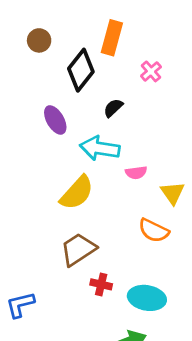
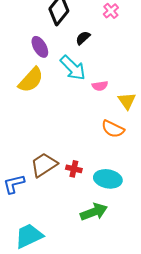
cyan arrow: (100, 148) -> (73, 68), turned -144
yellow semicircle: (77, 193) -> (31, 80), moved
brown trapezoid: (78, 249) -> (44, 165), moved

